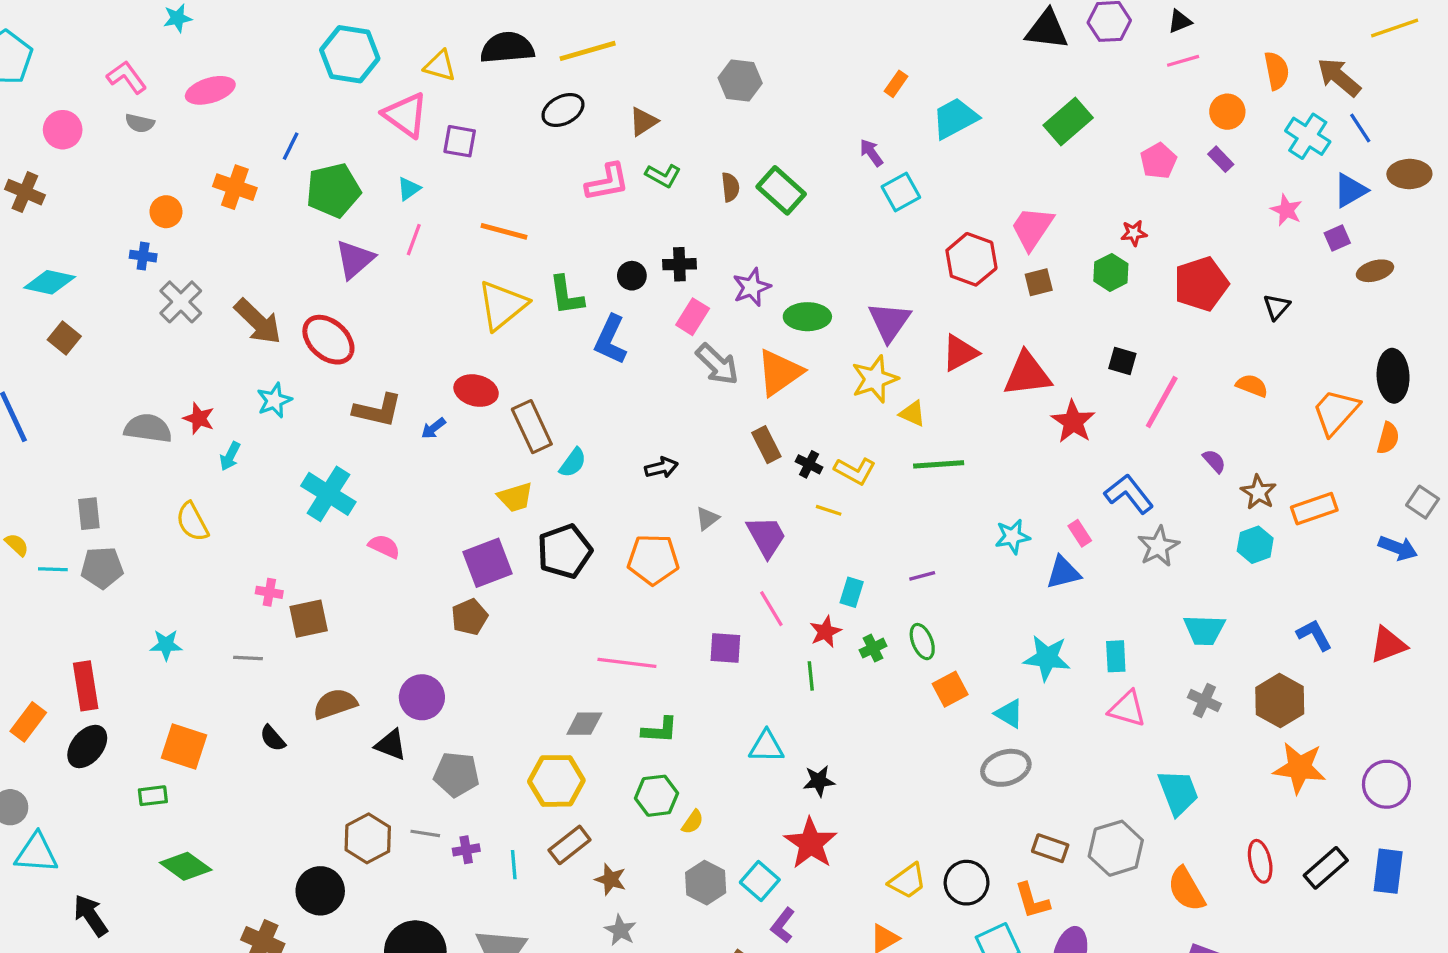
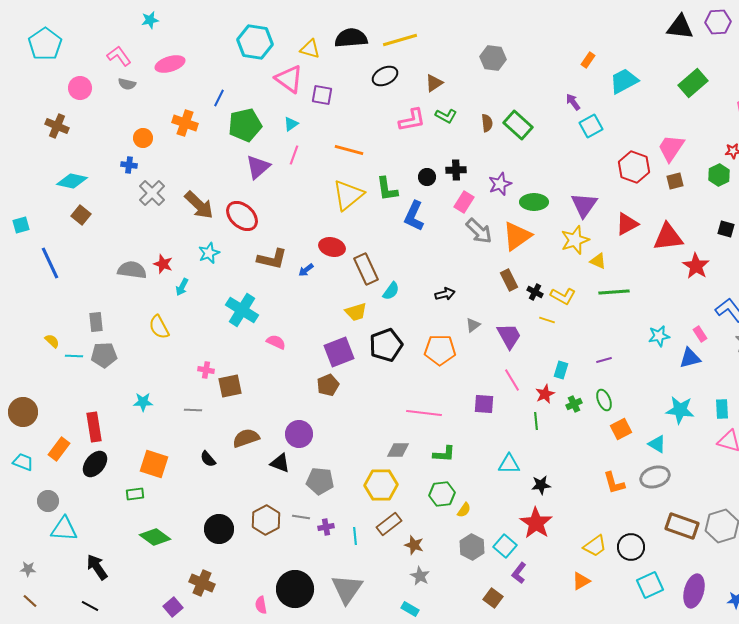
brown rectangle: (1050, 848) -> (682, 526), size x1.5
black circle: (320, 891) -> (219, 529), moved
orange L-shape: (1032, 901) -> (614, 483), moved

